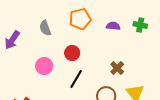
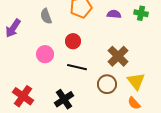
brown cross: (117, 68) -> (118, 56), size x1.5
black line: (76, 79) -> (77, 67), turned 72

